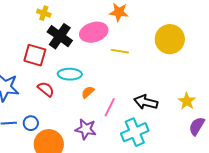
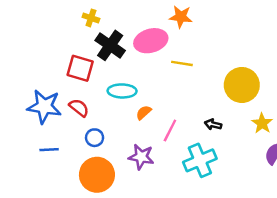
yellow circle: (170, 39) -> (242, 85), moved
red semicircle: (46, 89) -> (79, 108), moved
black arrow: (146, 102) -> (213, 124), size x0.6
blue circle: (31, 123) -> (95, 138), moved

